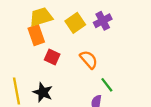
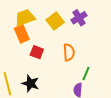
orange semicircle: (89, 60) -> (69, 52), turned 42
green line: (107, 85) -> (86, 73), turned 64

